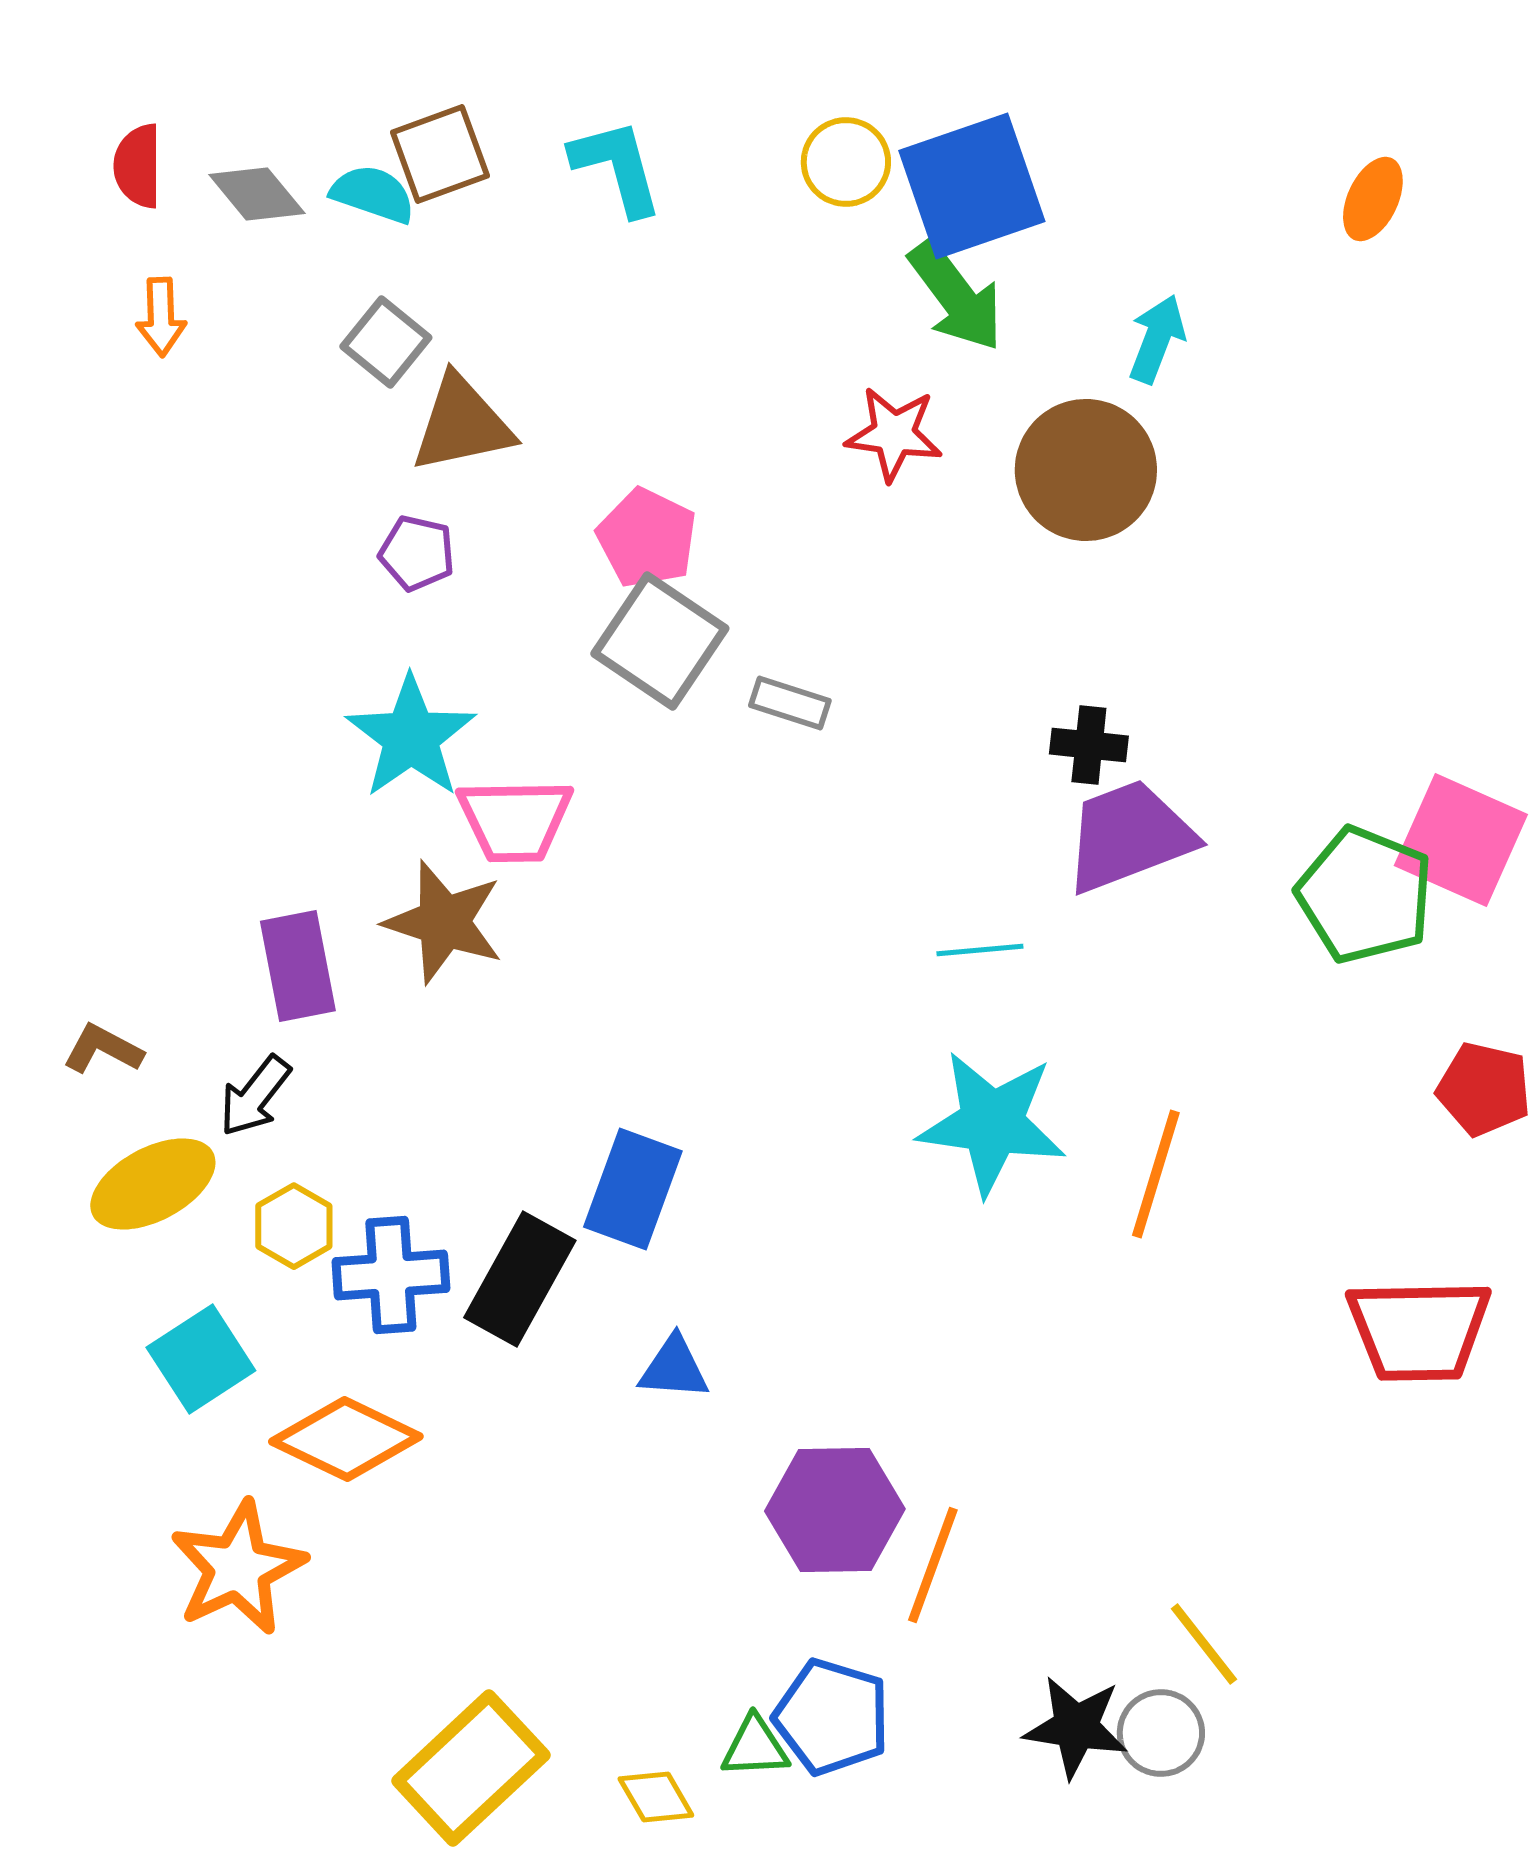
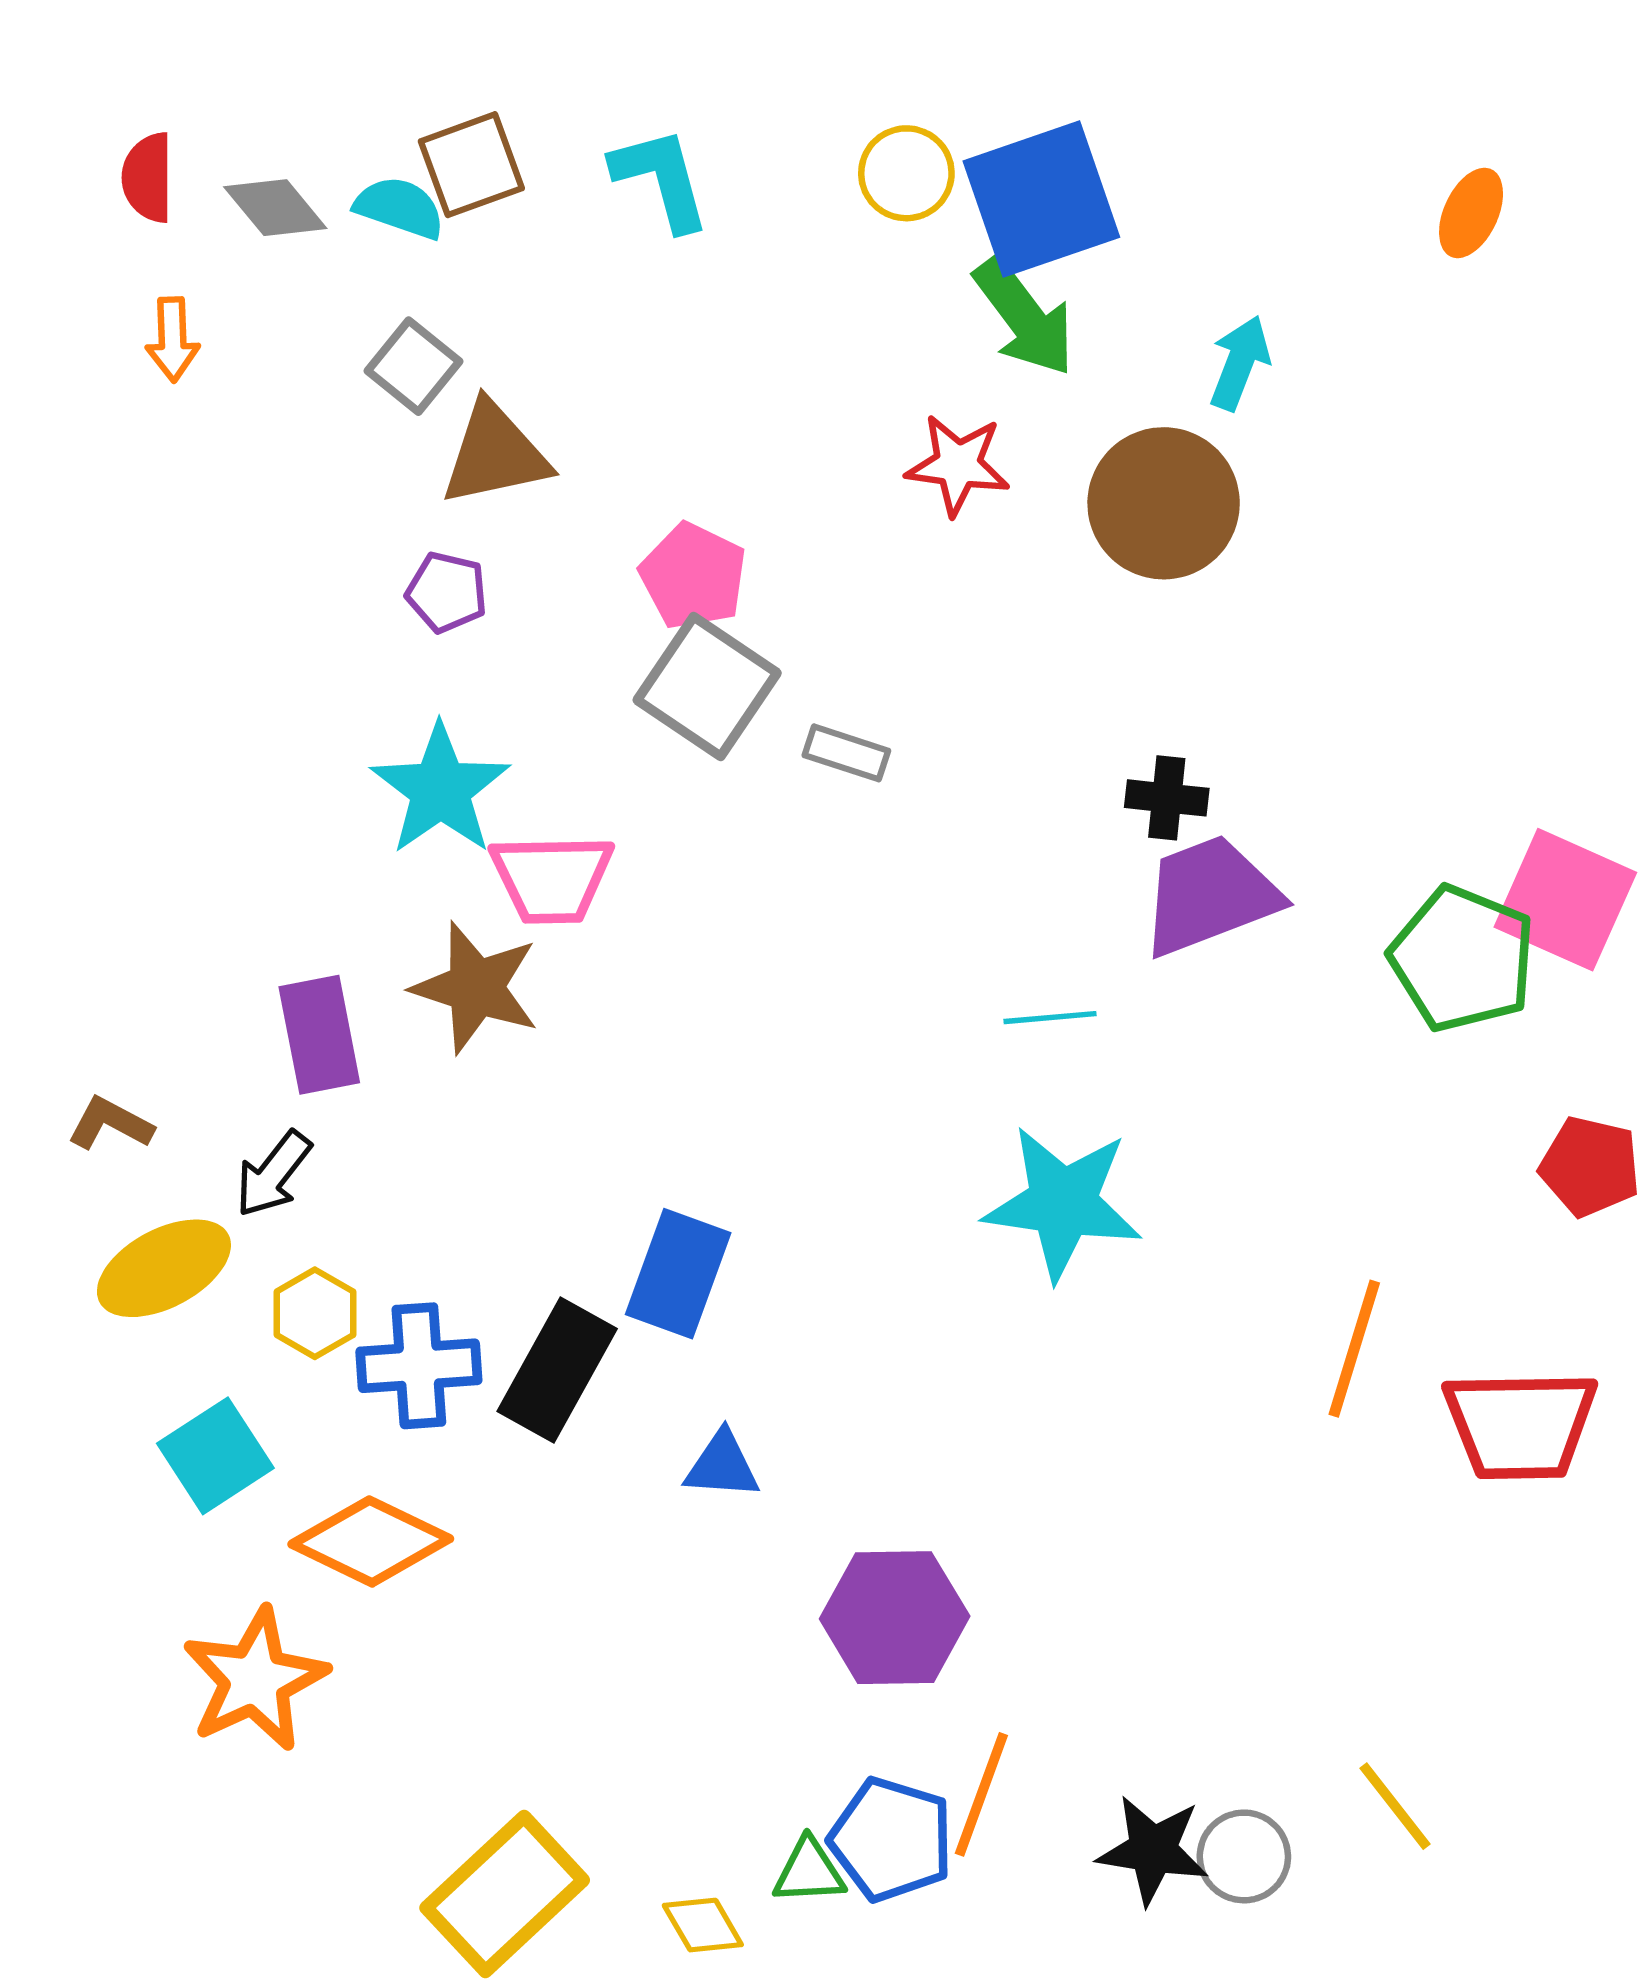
orange line: (1156, 1174) -> (1354, 1349), moved
orange line: (933, 1565) -> (981, 1794), moved
yellow line: (1204, 1644) -> (1395, 1806), moved

